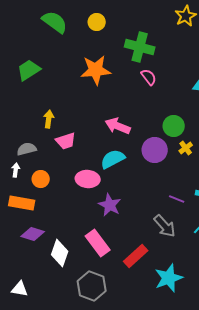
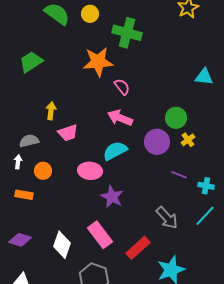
yellow circle: (97, 22) -> (90, 14), moved
green cross: (140, 47) -> (127, 33), moved
pink semicircle: (149, 77) -> (122, 87), moved
purple line: (177, 199) -> (179, 175), moved
orange rectangle: (22, 203) -> (24, 195), size x0.7
purple diamond: (33, 234) -> (20, 240), moved

